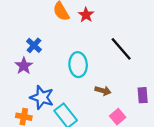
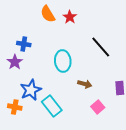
blue cross: (34, 45) -> (24, 44), turned -32
blue star: (42, 97) -> (31, 90), turned 30

